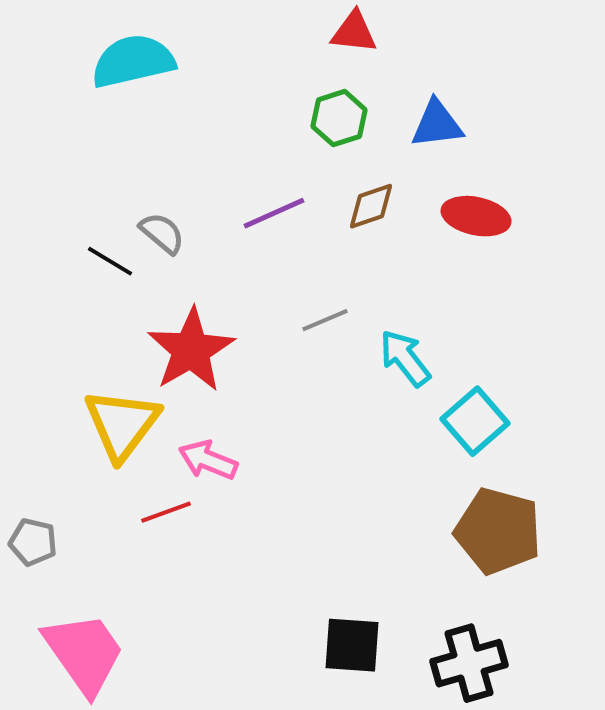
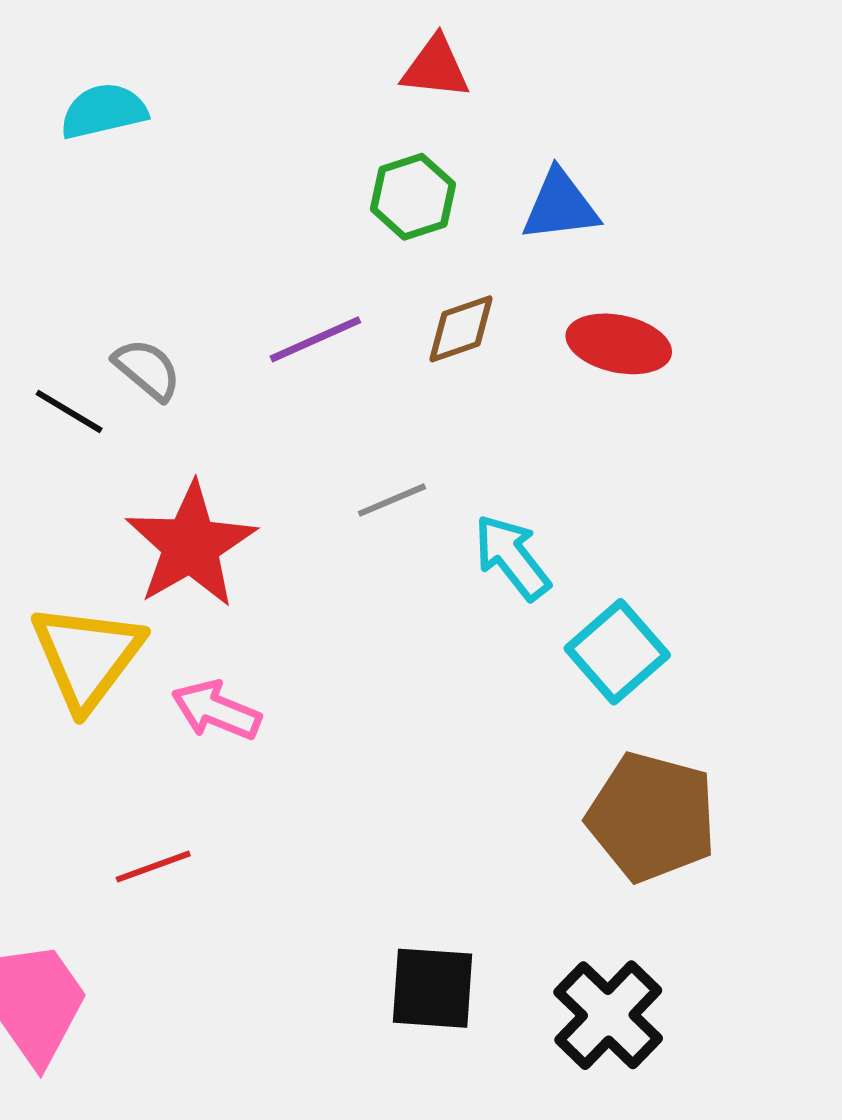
cyan semicircle: (133, 61) -> (104, 111), size x0.7
red line: (166, 512) -> (153, 867), moved
black cross: (469, 663) -> (608, 1015), turned -30

